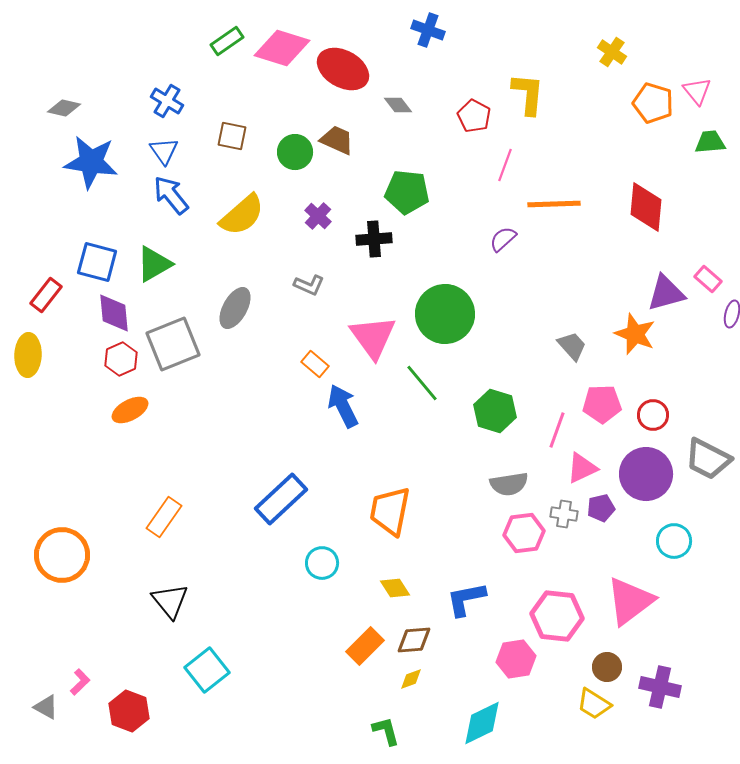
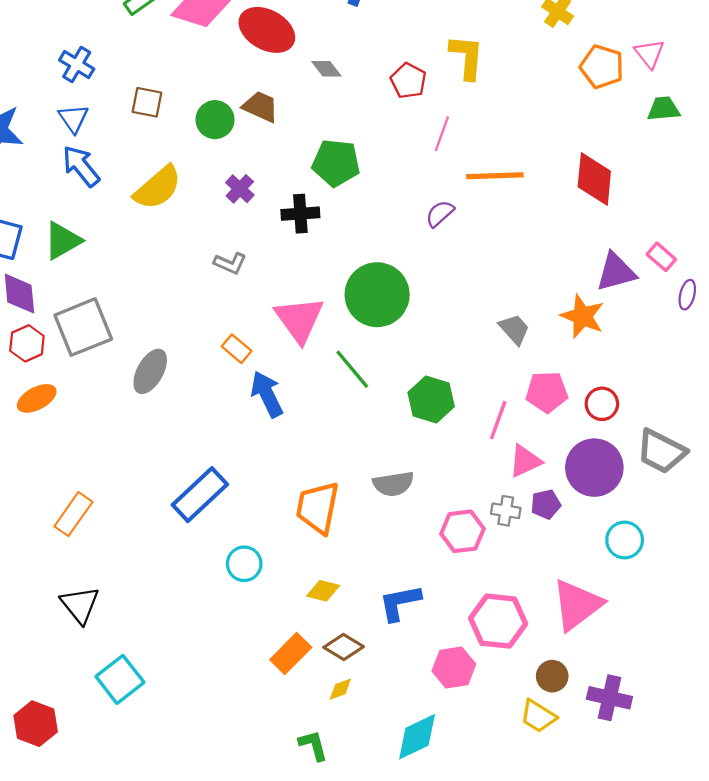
gray ellipse: (235, 308) -> (150, 371), moved
gray semicircle: (509, 484) -> (393, 484), moved
yellow diamond: (395, 588) -> (323, 591), turned -44
brown diamond: (414, 640) -> (344, 647), turned 36

